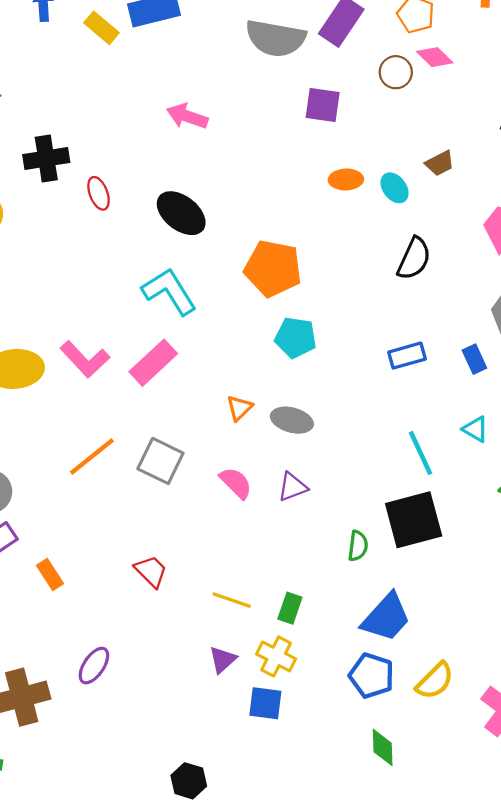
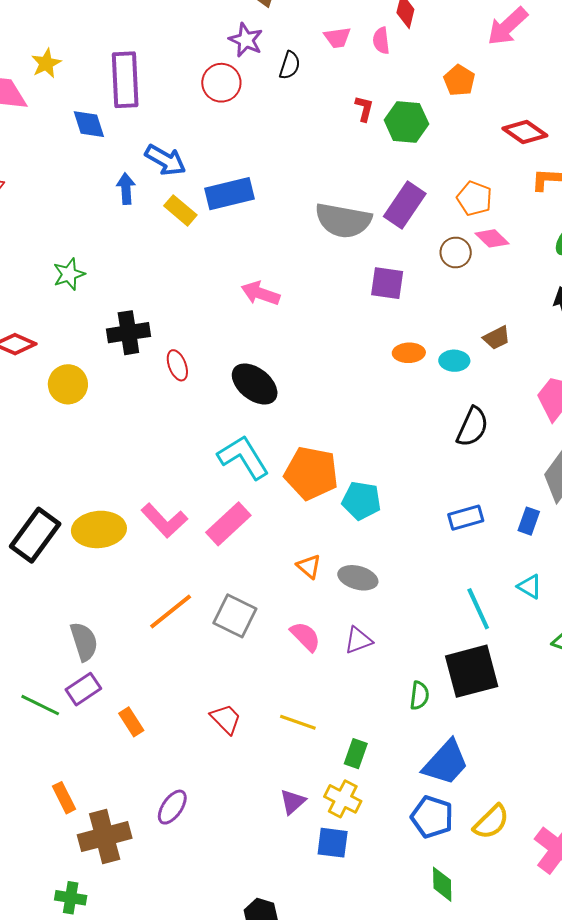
cyan ellipse: (395, 188) -> (454, 361), turned -52
orange pentagon: (273, 268) -> (311, 473), moved
blue rectangle: (474, 359) -> (529, 521), turned 44
orange triangle: (239, 408) -> (309, 566), turned -36
yellow line: (232, 600) -> (298, 722), moved

